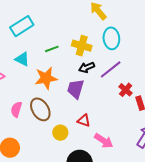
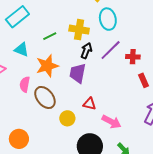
black arrow: (87, 67) -> (86, 51), turned 140
red cross: (126, 90) -> (133, 57), moved, turned -32
pink semicircle: (16, 109) -> (25, 84), moved

